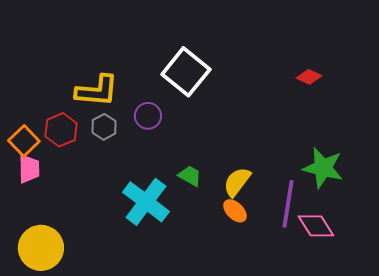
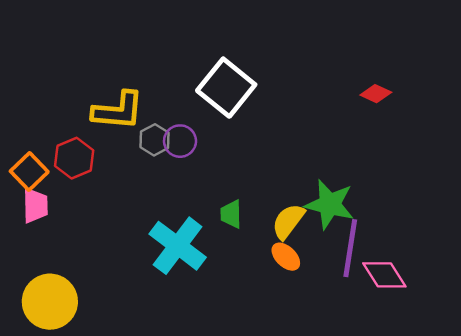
gray hexagon: (104, 127) -> (154, 140), moved
green star: (323, 168) -> (330, 204), moved
green trapezoid: (190, 176) -> (231, 214), turned -120

